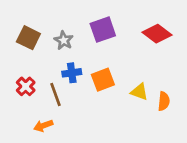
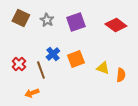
brown square: (28, 38) -> (21, 18), moved
gray star: (64, 40) -> (47, 20), moved
blue cross: (72, 73) -> (53, 54), turned -32

